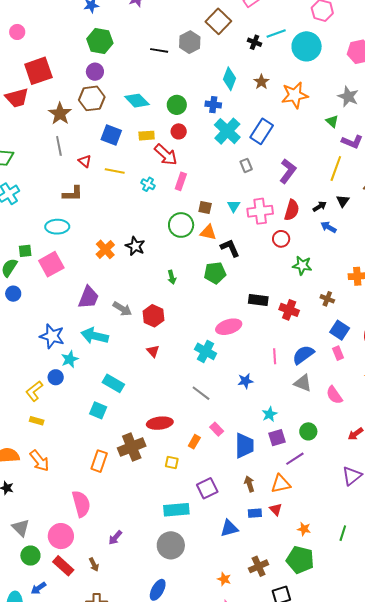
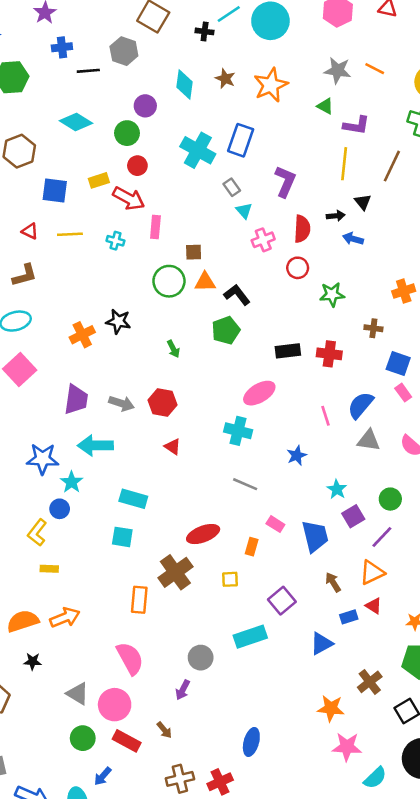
purple circle: (95, 72) -> (145, 106), moved
cyan diamond: (137, 101) -> (76, 122), moved
blue cross: (213, 105) -> (62, 47), moved
cyan triangle: (234, 206) -> (244, 211), moved
black arrow: (320, 206) -> (336, 216), turned 40
pink cross: (260, 211) -> (263, 240), size x0.7
orange cross: (105, 249) -> (82, 335), turned 30
orange arrow: (39, 461) -> (65, 618), turned -60
gray triangle: (21, 528) -> (78, 694), moved
gray circle: (171, 545) -> (201, 658), moved, size x0.7
orange star: (224, 579) -> (331, 708), size x1.5

